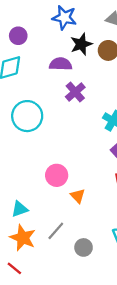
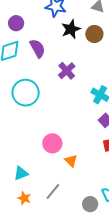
purple semicircle: (61, 64) -> (37, 48), moved, turned 60
orange star: (23, 238) -> (24, 198), size x0.6
gray circle: (84, 247) -> (90, 204), moved

